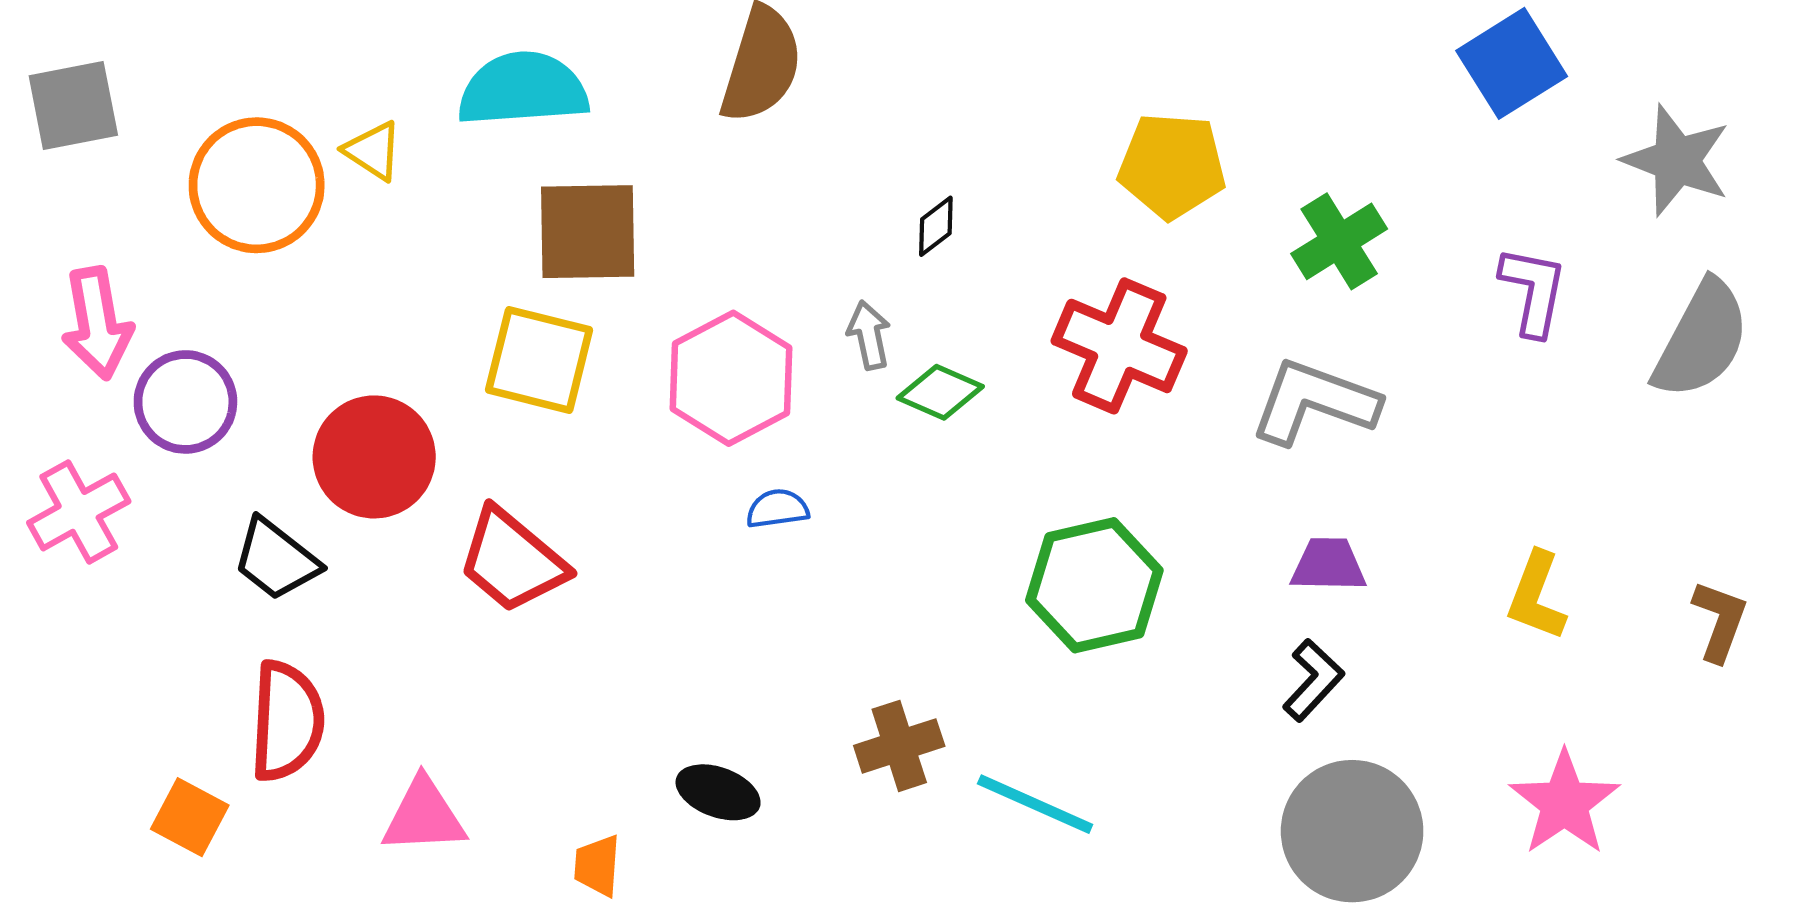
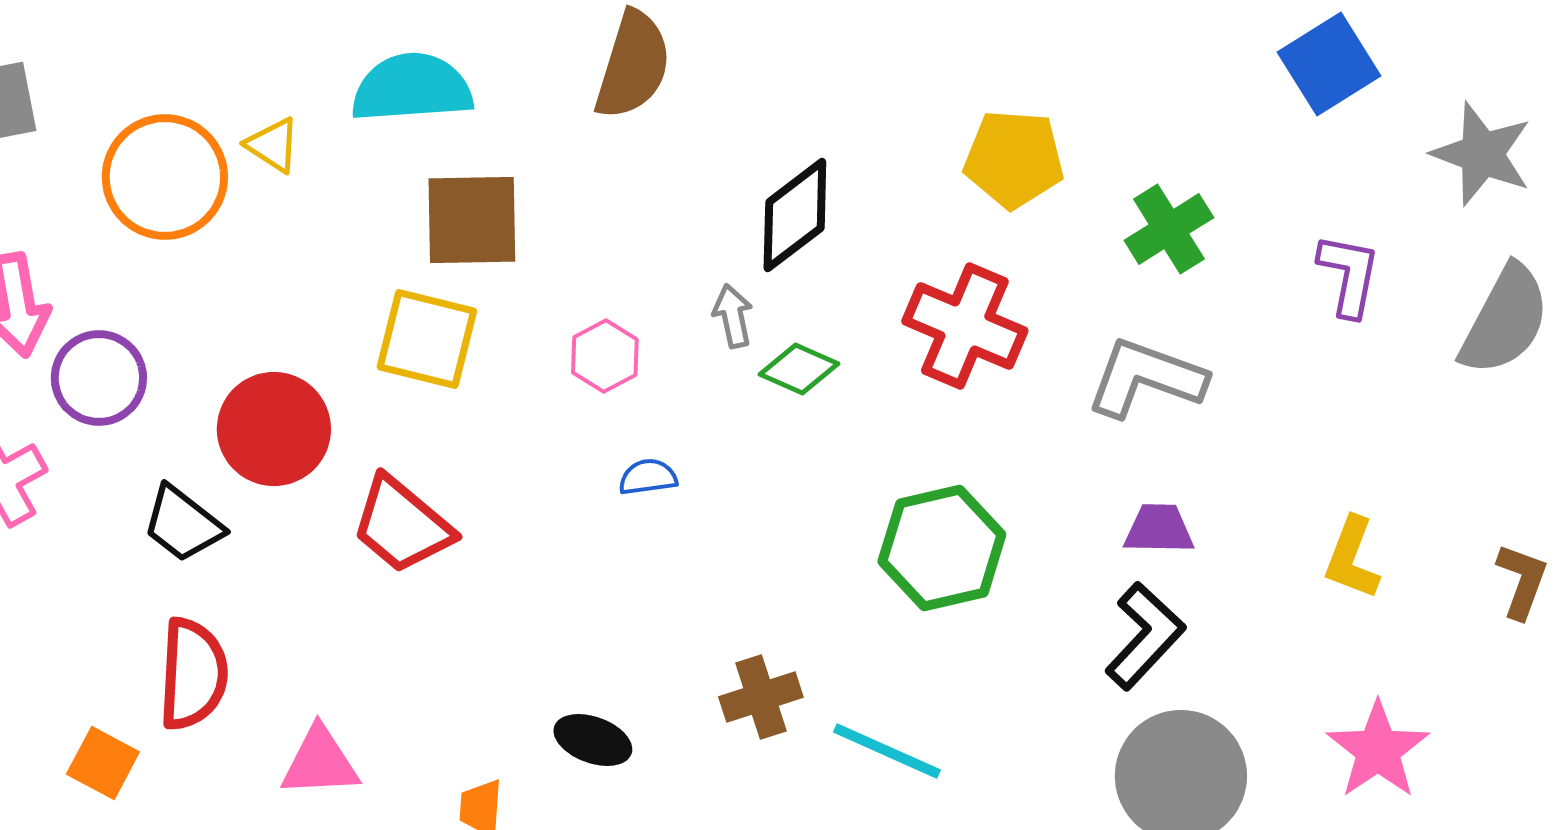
black diamond: (936, 226) -> (795, 215), size x2.0
pink hexagon: (731, 378) -> (605, 356), size x0.6
black L-shape: (1313, 680) -> (1145, 636), size x1.4

